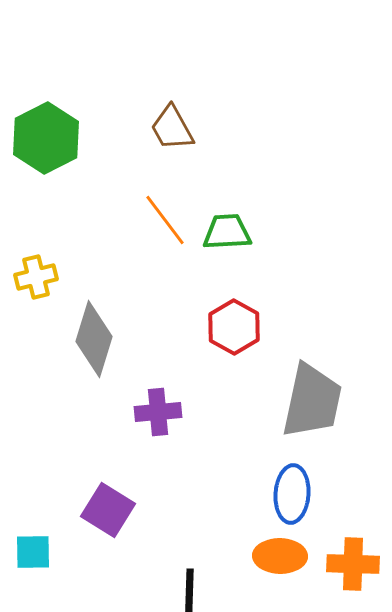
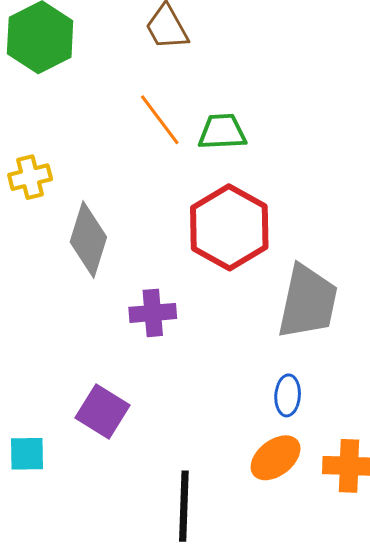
red hexagon: (234, 327) -> (229, 227), size x1.5
blue ellipse: (292, 494) -> (288, 395), size x0.7
orange ellipse: (280, 556) -> (276, 458), turned -39

